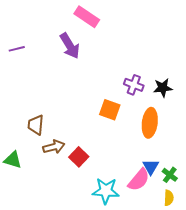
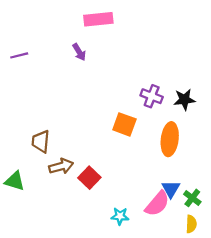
pink rectangle: (87, 17) -> (98, 19), turned -40
purple arrow: (70, 46) -> (79, 52), size x0.6
cyan star: (106, 191) -> (120, 216), size x0.6

